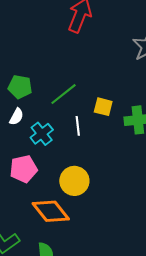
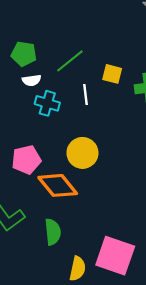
white semicircle: (16, 117) -> (32, 80), moved, turned 54
cyan cross: (42, 134) -> (47, 103), turned -35
pink pentagon: (23, 169) -> (26, 160), moved

